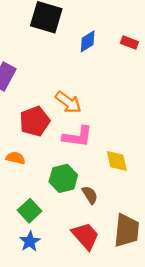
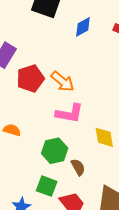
red pentagon: (35, 121) -> (30, 78), moved
green square: (30, 211) -> (47, 186), moved, turned -30

